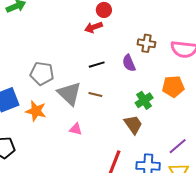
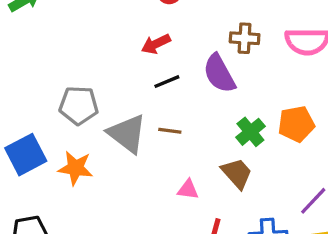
red arrow: (94, 27) -> (156, 44), moved
purple semicircle: (129, 63) -> (219, 73), size x1.4
orange pentagon: (173, 87) -> (296, 124), moved
pink triangle: (76, 129) -> (188, 190), moved

